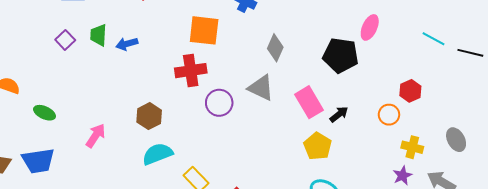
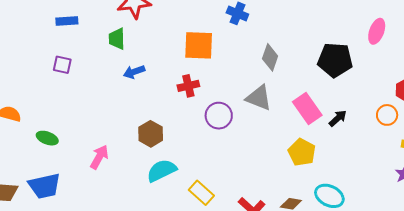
pink ellipse: (370, 27) -> (377, 31), moved
green trapezoid: (98, 35) -> (117, 39), moved
purple square: (65, 40) -> (62, 65), turned -30
blue arrow: (127, 44) -> (134, 72), moved
red cross: (191, 71) -> (188, 86), size x0.7
yellow pentagon: (318, 146) -> (302, 152), moved

